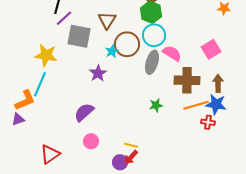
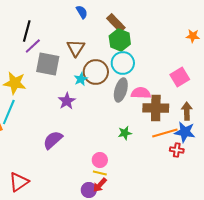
pink semicircle: (172, 53) -> (141, 93), moved, turned -30
pink circle: (91, 141) -> (100, 160), moved

